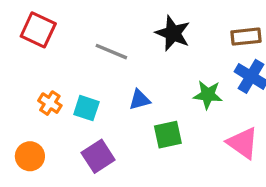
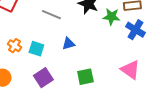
green star: (208, 95) -> (111, 17), moved
green square: (168, 135) -> (85, 77), moved

